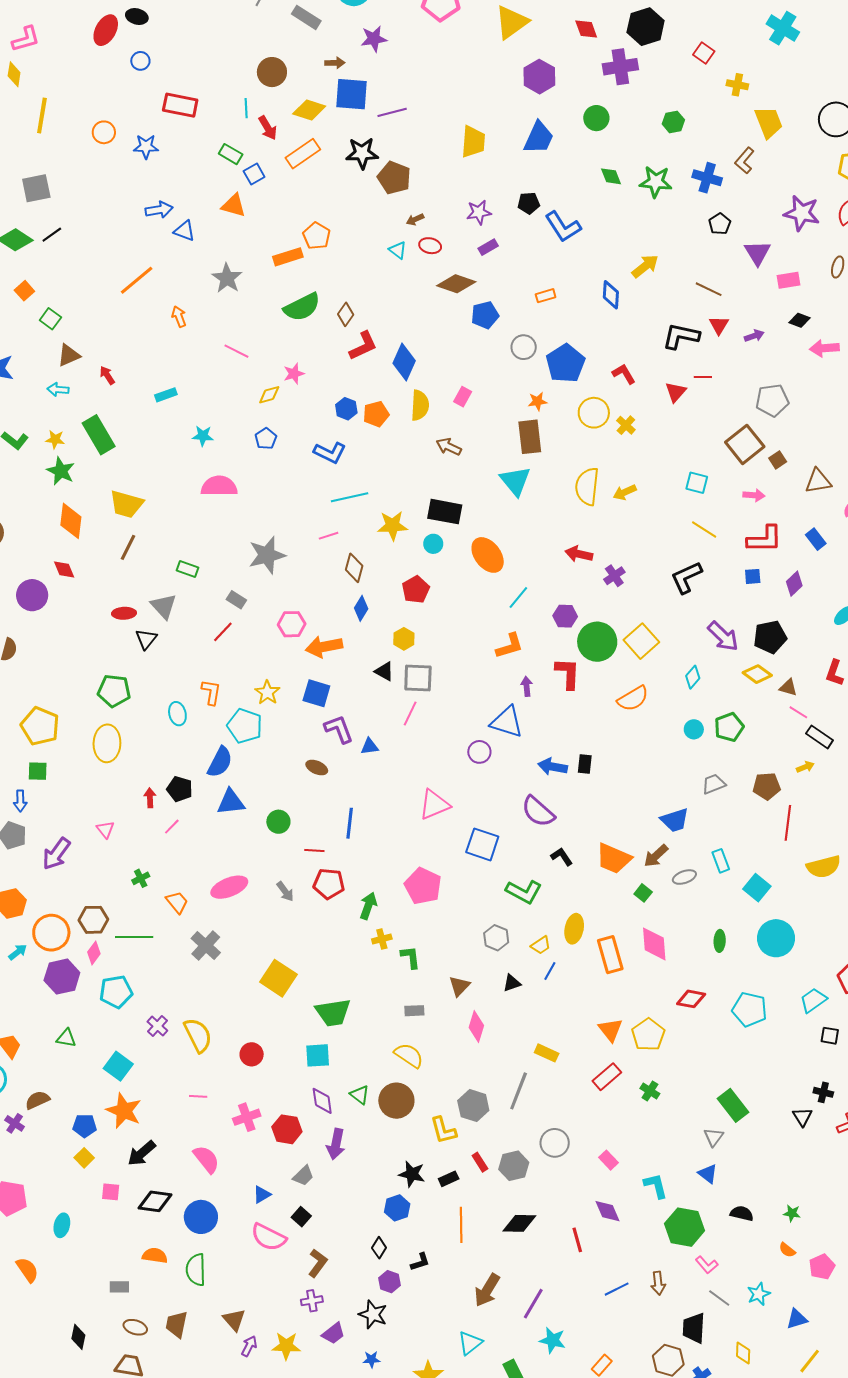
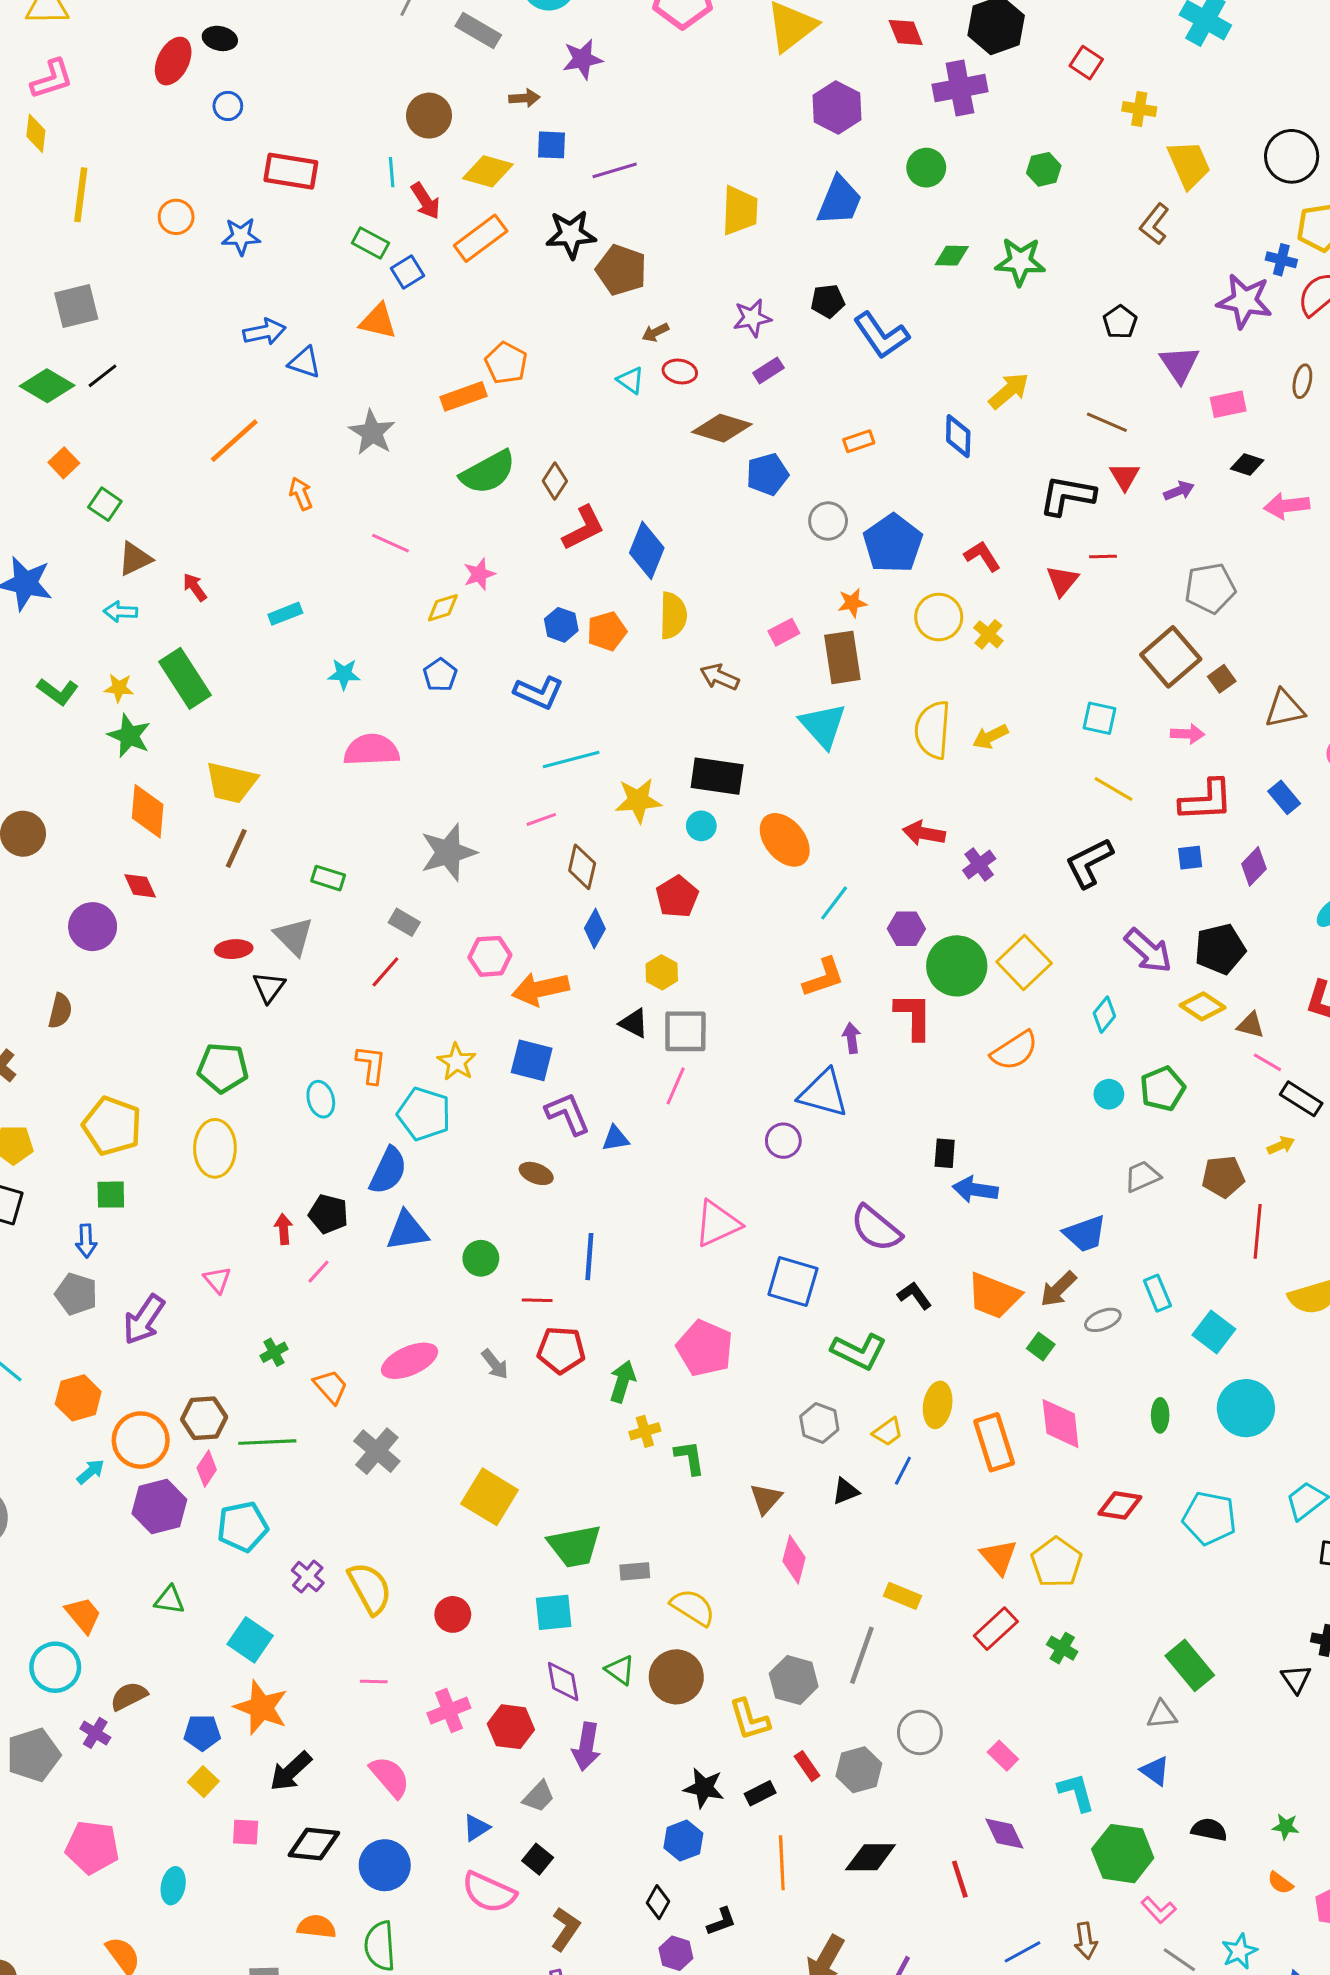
blue square: (351, 94) -> (552, 145), size x0.6
green diamond: (611, 176) -> (952, 256), turned -65
blue cross: (707, 178) -> (1281, 260), moved, size x0.7
pink rectangle: (463, 397) -> (784, 632), moved, turned 36
blue arrow: (553, 767) -> (975, 1190), moved
gray rectangle: (414, 1011) -> (635, 1571), moved
gray triangle: (714, 1137) -> (1162, 1715), turned 50

